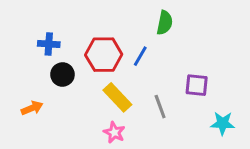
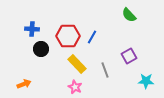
green semicircle: (165, 23) -> (129, 15), moved, turned 126
purple square: (197, 85) -> (129, 56), turned -35
orange arrow: (32, 108) -> (24, 84), moved

